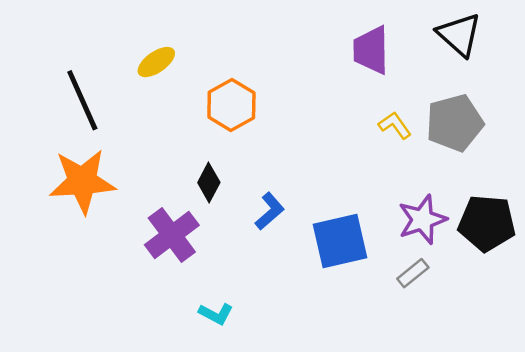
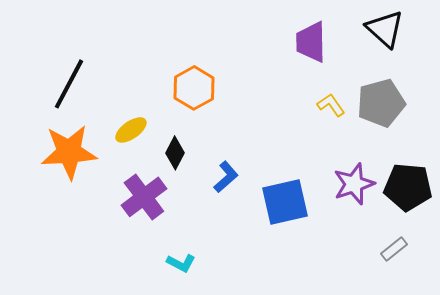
yellow ellipse: (156, 62) -> (131, 130), moved
black line: (82, 100) -> (69, 84), turned 52
gray rectangle: (413, 273) -> (394, 249), moved

